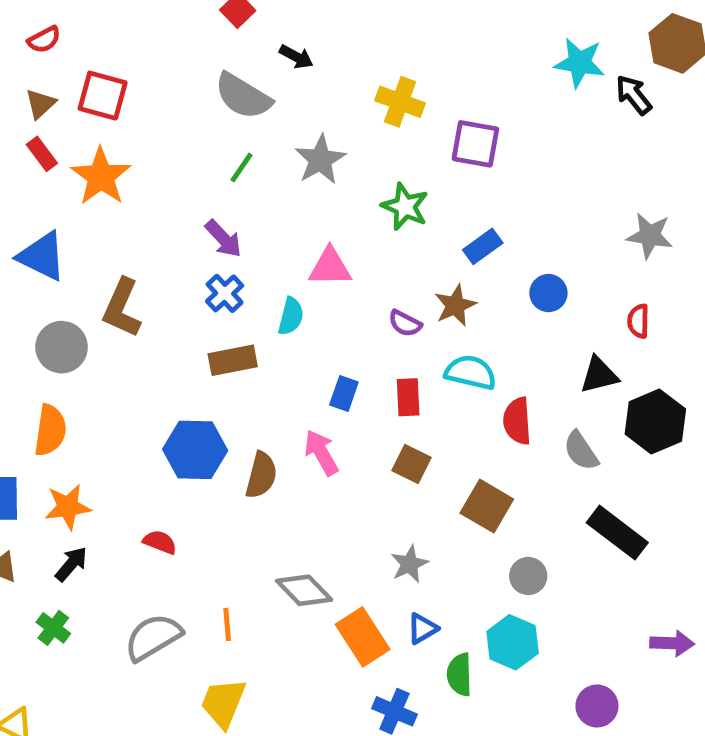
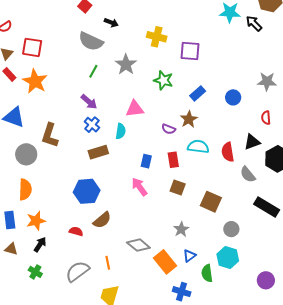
blue circle: (548, 293) -> (233, 97), moved
red semicircle: (517, 421) -> (228, 152), moved
brown semicircle: (261, 475) -> (102, 220), moved, turned 42

